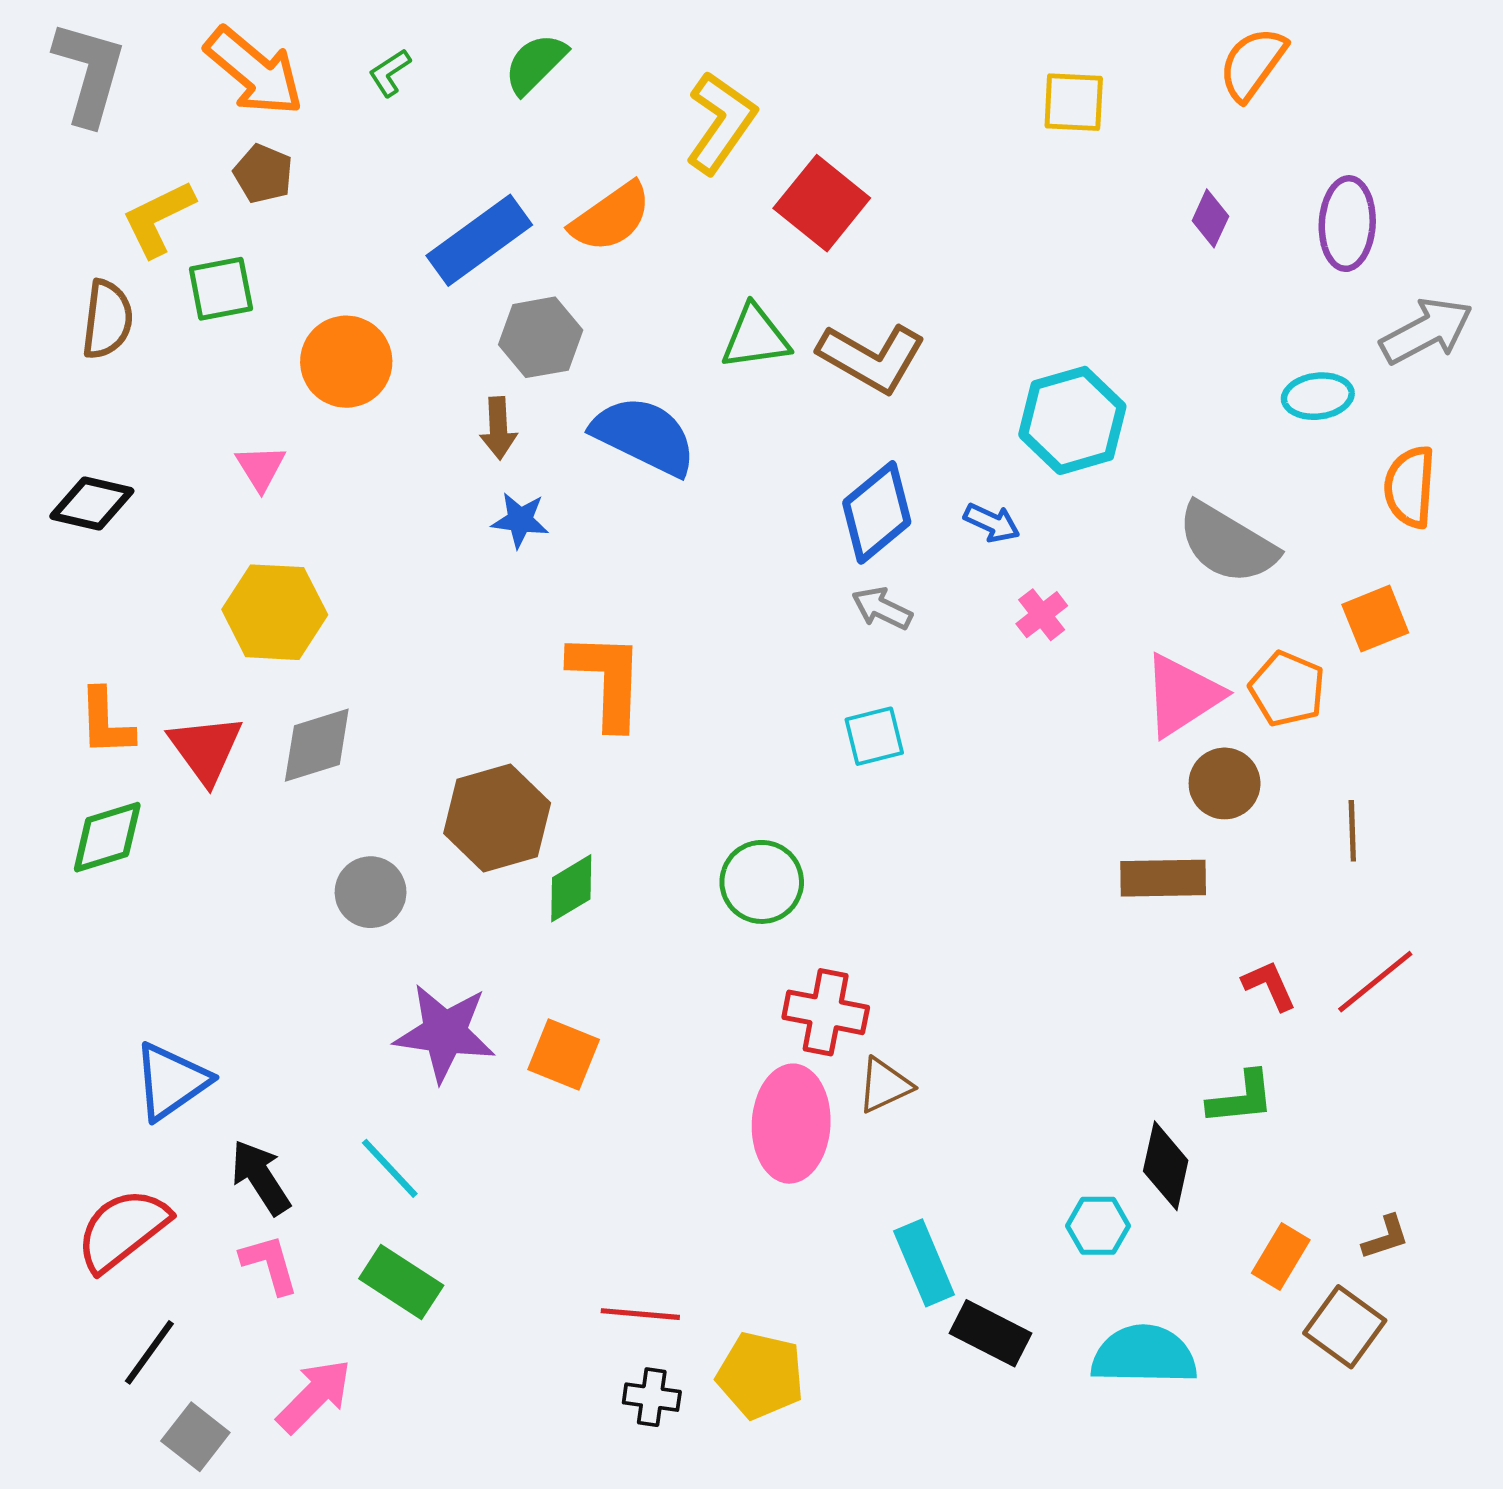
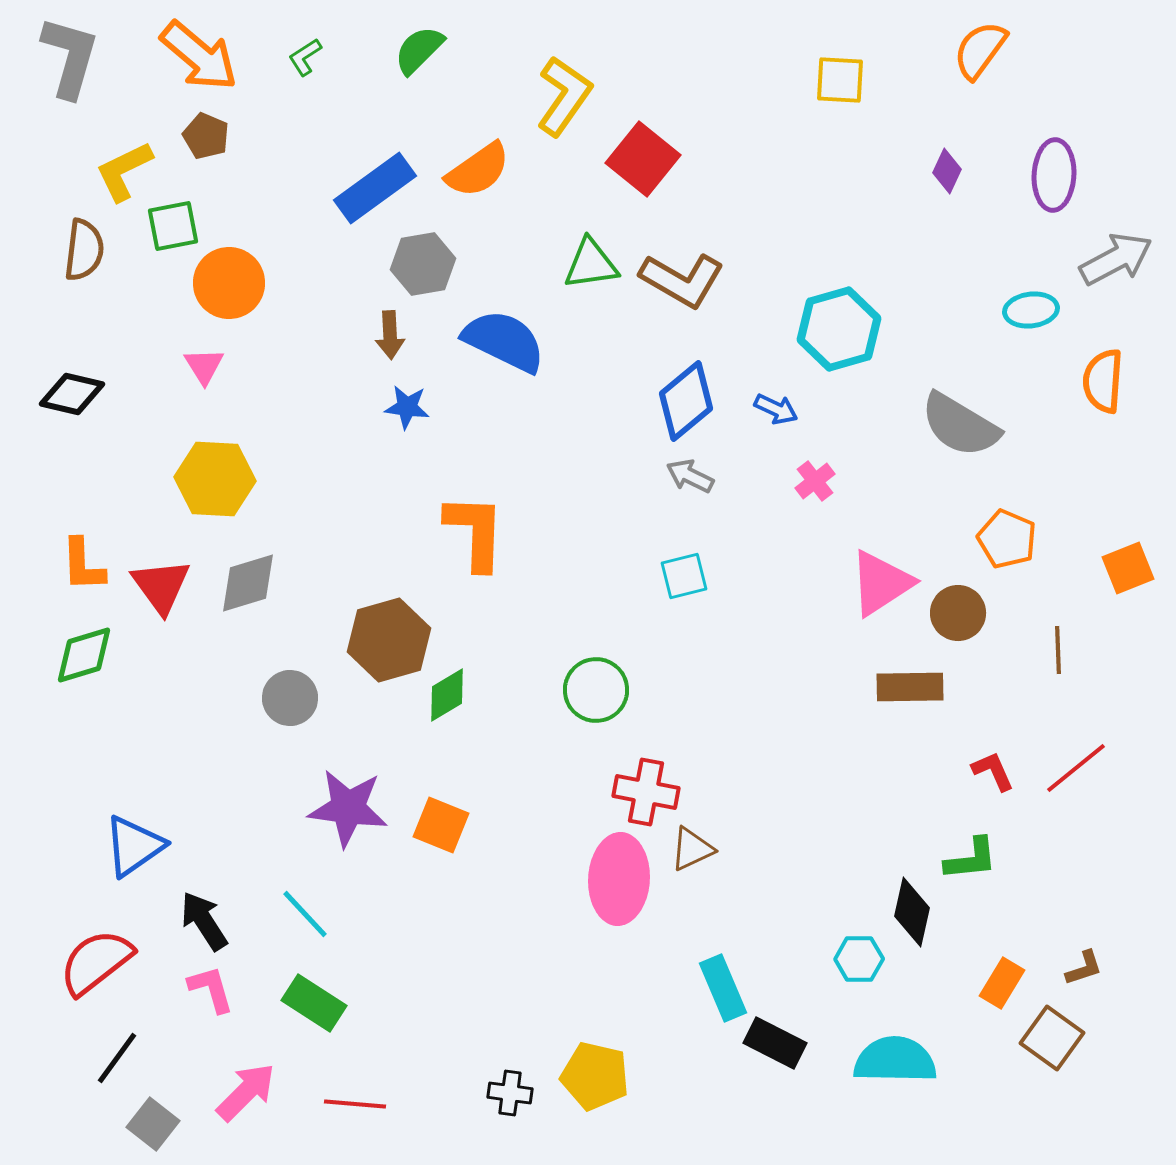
orange circle: (346, 362) -> (229, 283), moved
orange square: (1375, 619) -> (1128, 568), moved
pink triangle: (1182, 695) -> (881, 583), moved
red line: (640, 1314) -> (355, 1104), moved

